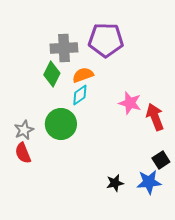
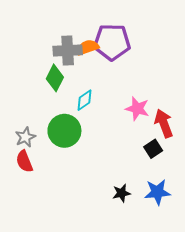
orange semicircle: (83, 75) -> (88, 47), moved
black square: (161, 160) -> (153, 149), moved

